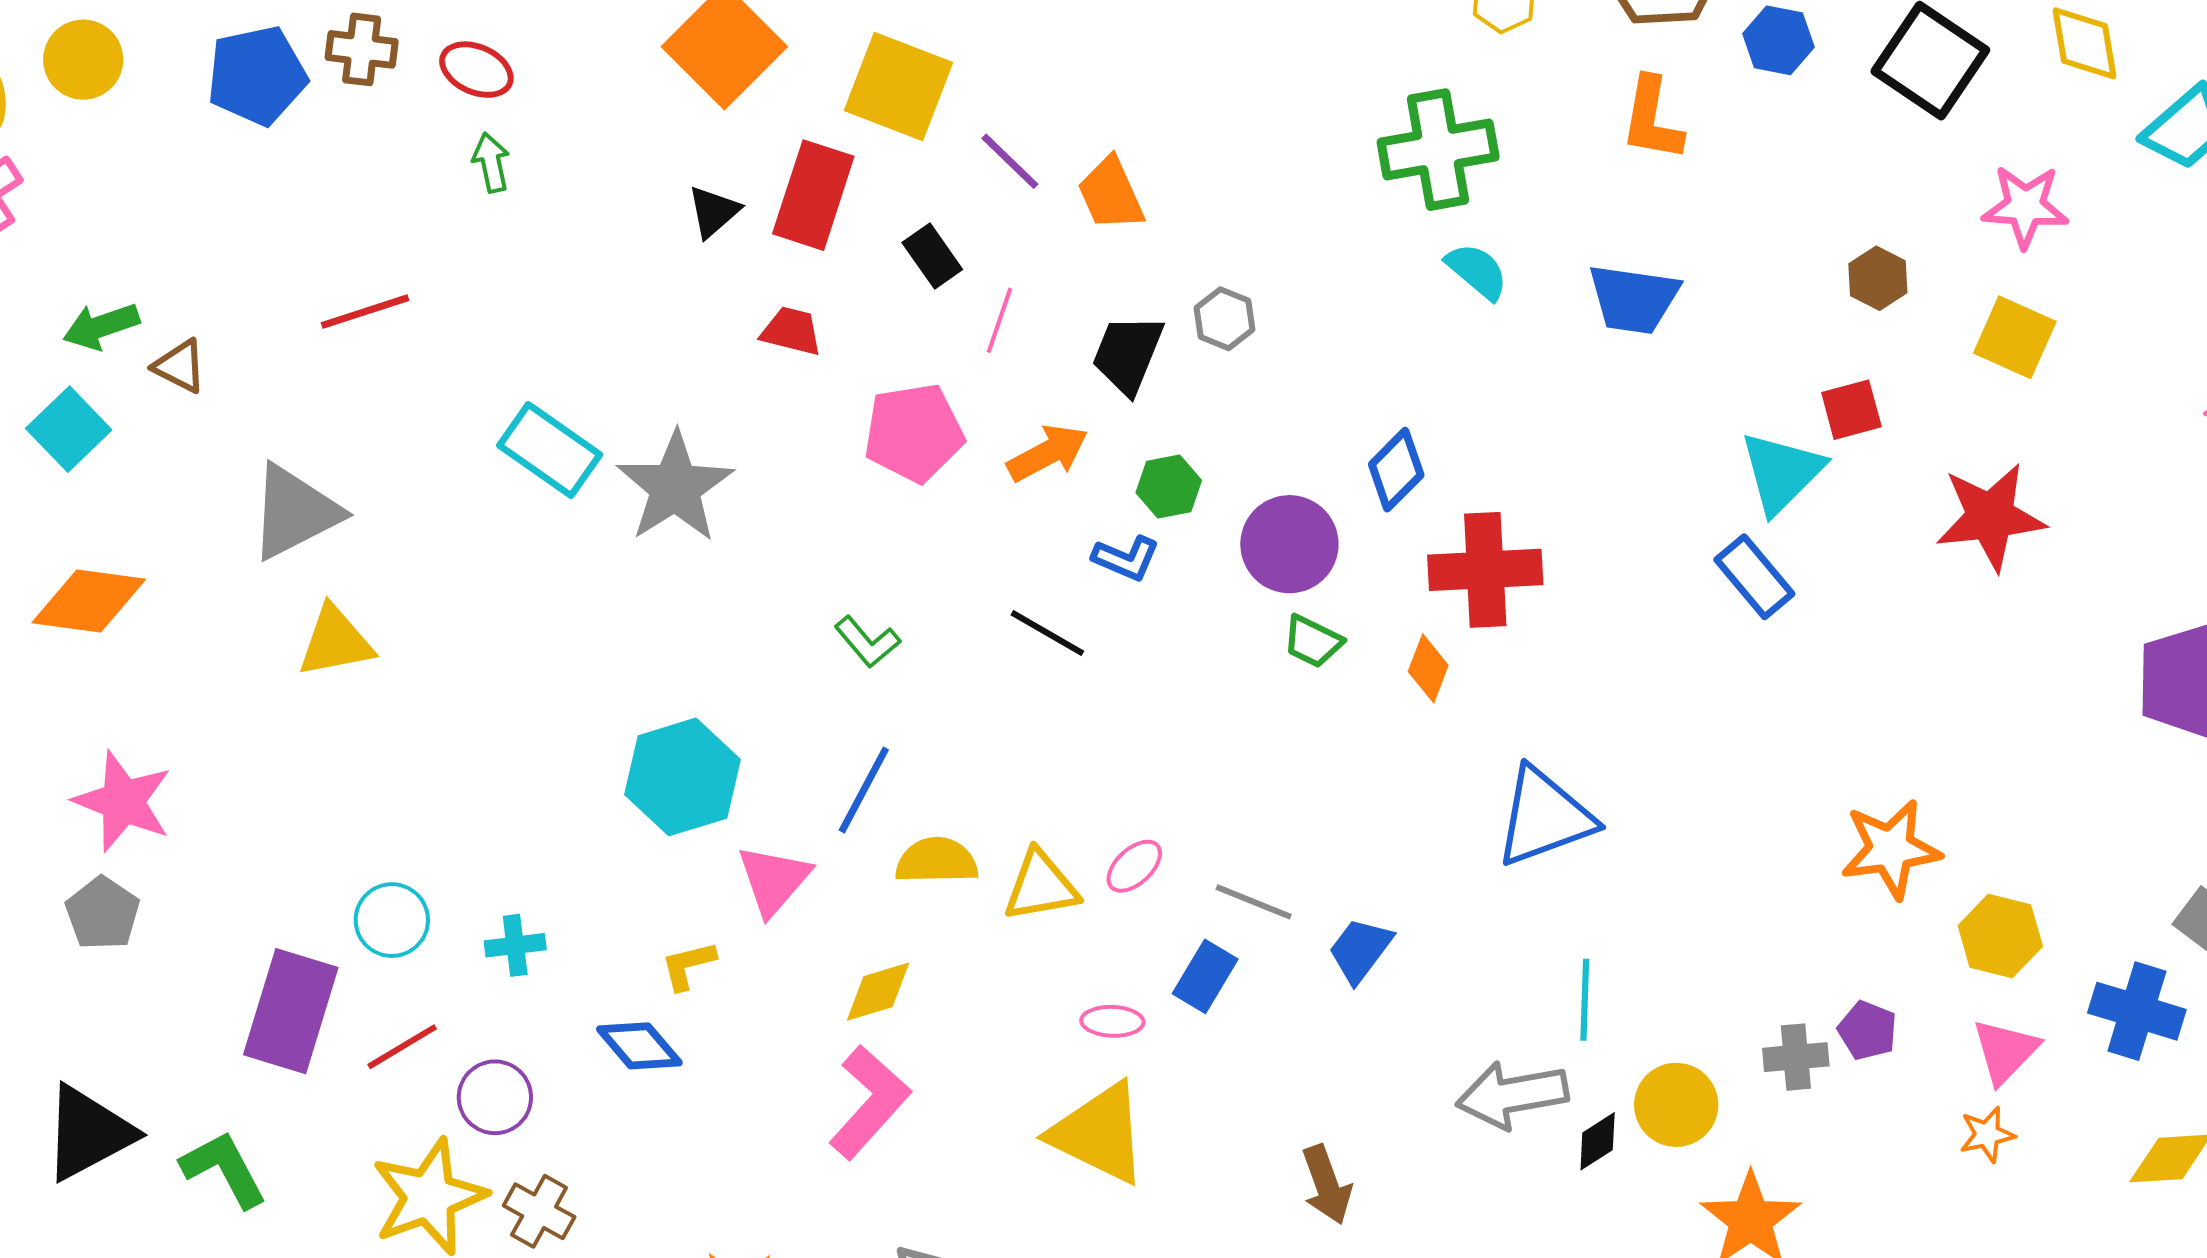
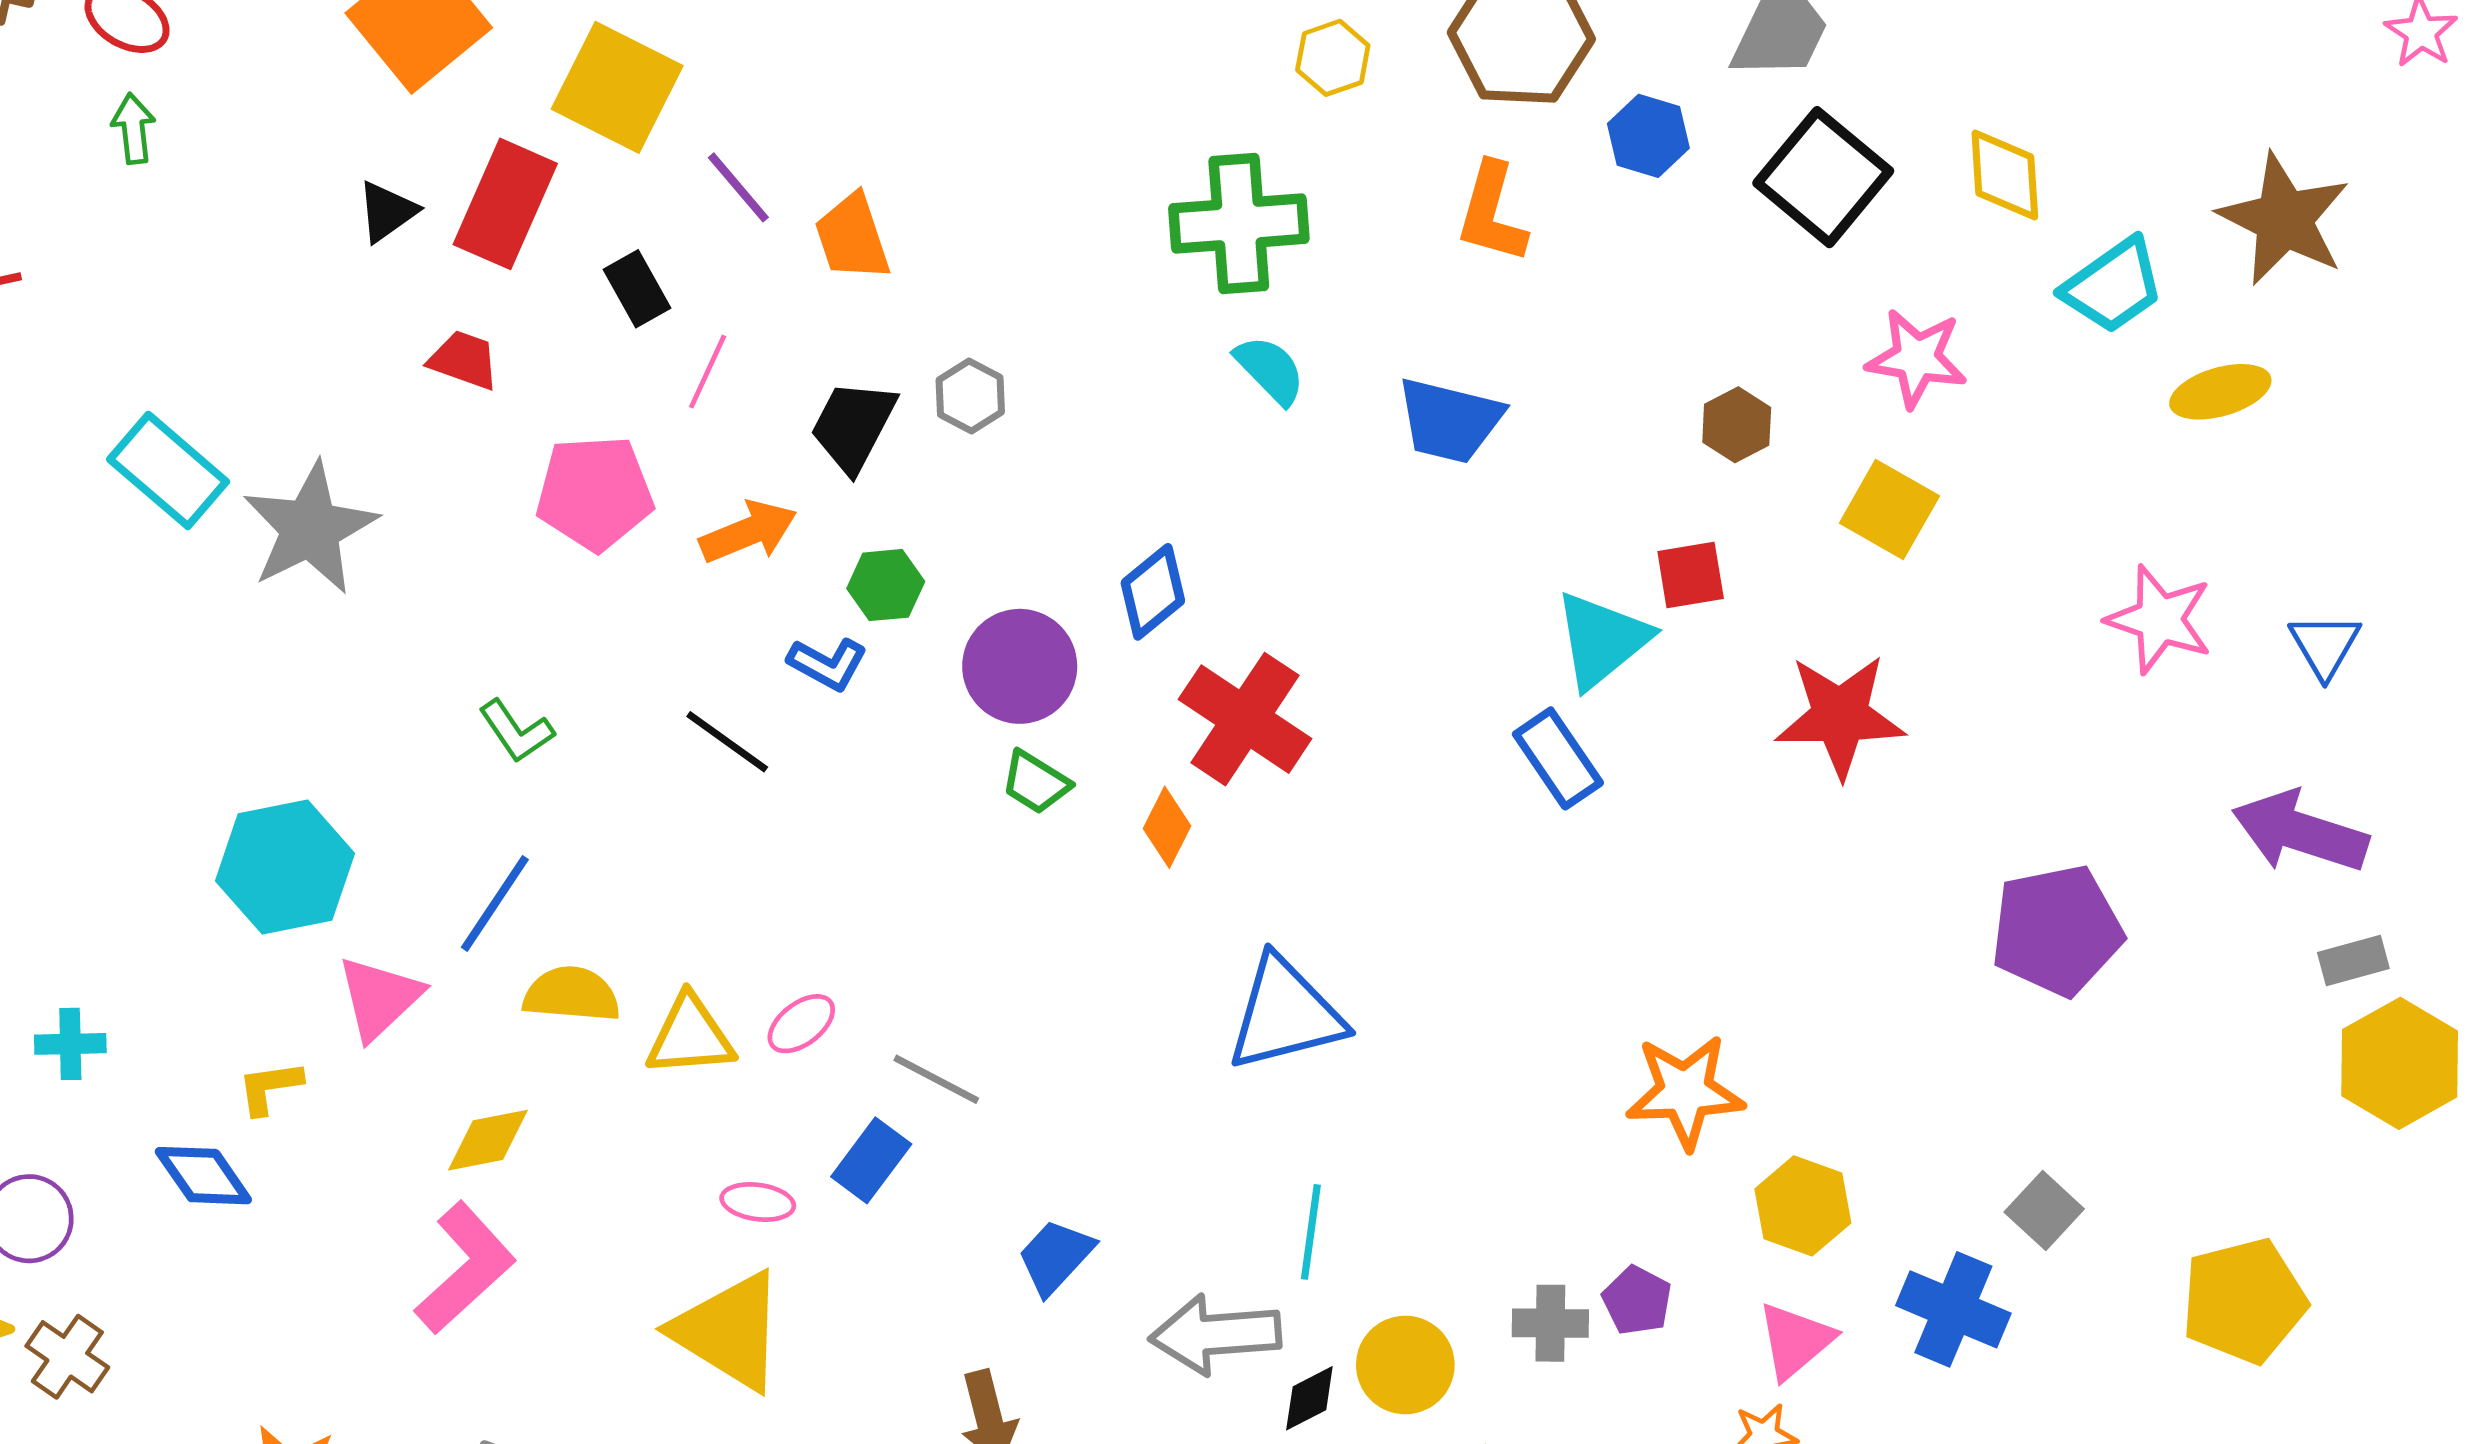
red cross: (1485, 570) -> (1245, 719), turned 31
blue trapezoid: (1360, 950) -> (1056, 1257), moved

